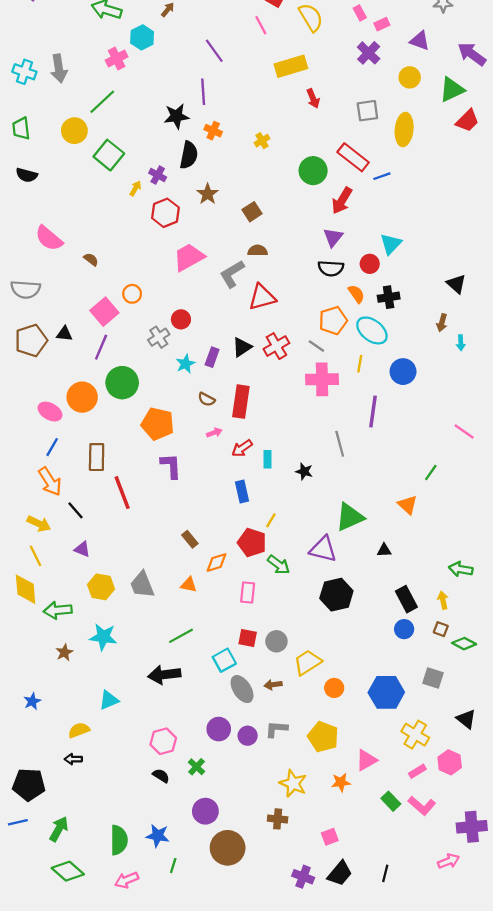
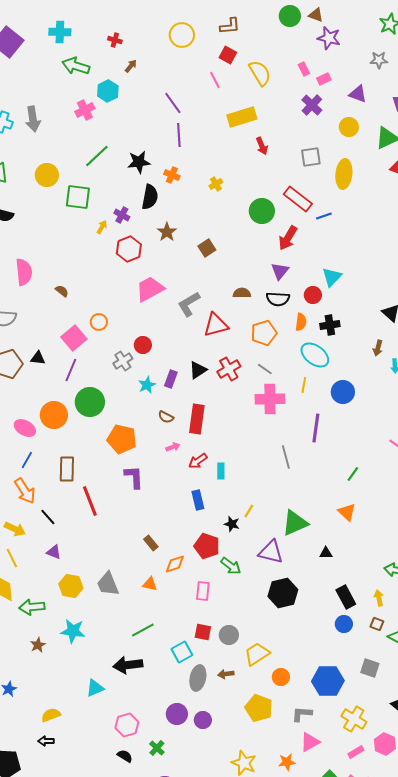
purple line: (203, 92) -> (179, 135), moved
green line: (102, 102) -> (97, 156), moved
green square: (109, 155) -> (78, 197), turned -32
pink semicircle: (49, 238) -> (24, 272), turned -136
brown semicircle: (258, 251) -> (242, 293), moved
orange semicircle: (356, 294) -> (301, 322), turned 42
orange pentagon: (333, 320) -> (264, 333), moved
black star: (304, 471) -> (232, 524), moved
green line: (431, 473) -> (353, 474), moved
yellow line: (271, 520) -> (249, 511), moved
gray ellipse: (242, 689) -> (198, 678), turned 45
cyan triangle: (109, 700) -> (95, 688), moved
gray L-shape: (276, 729) -> (302, 714), moved
yellow pentagon: (323, 737) -> (259, 708), moved

